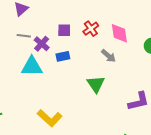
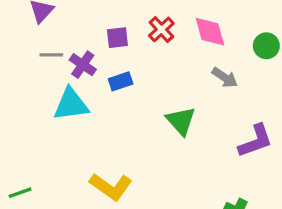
gray arrow: (109, 56) -> (225, 78), moved

